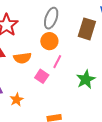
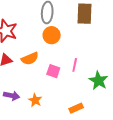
pink line: (57, 62) -> (75, 65), moved
green star: (86, 79) -> (98, 81), moved

